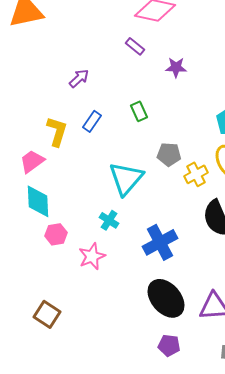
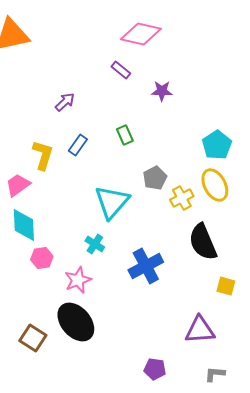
gray pentagon: (169, 154) -> (155, 178), turned -30
black ellipse: (166, 298) -> (76, 322), moved

